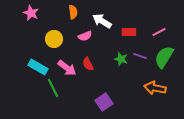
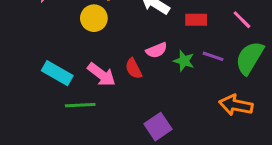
pink line: (159, 32) -> (242, 20), turned 72
pink semicircle: (85, 36) -> (156, 50), moved
yellow circle: (54, 39) -> (94, 18), moved
green line: (53, 88) -> (80, 105), turned -66

